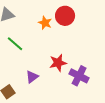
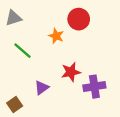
orange star: (45, 23) -> (56, 36), moved
purple cross: (79, 76) -> (94, 87), turned -36

